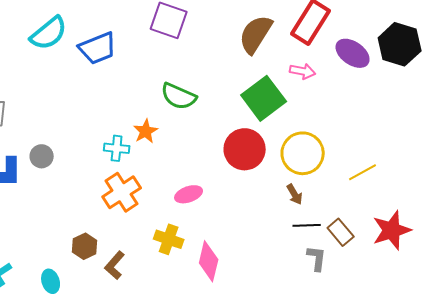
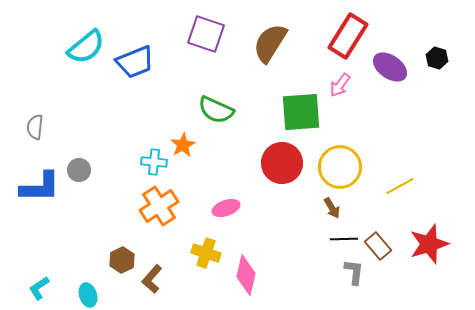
brown semicircle: (256, 34) -> (270, 43), moved
black hexagon: (400, 44) -> (437, 58), size x0.5
pink arrow: (303, 71) -> (340, 85), turned 115
green square: (264, 98) -> (301, 112), turned 33

